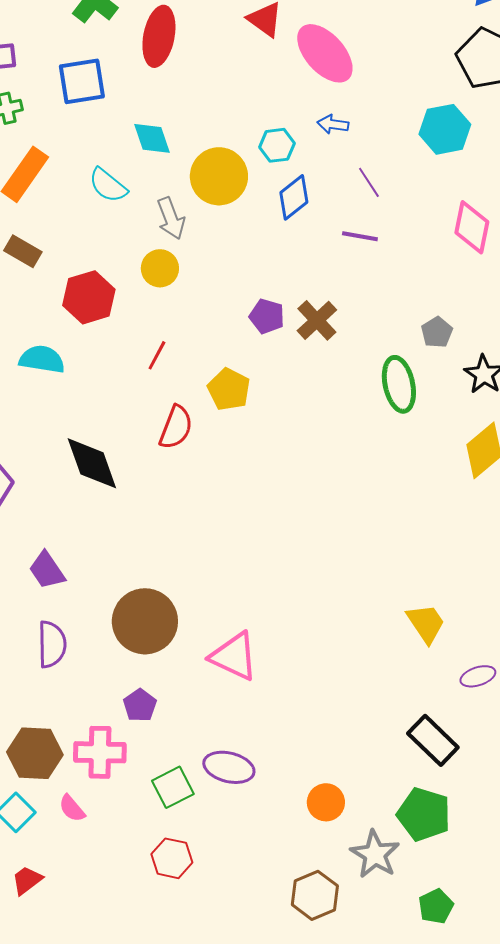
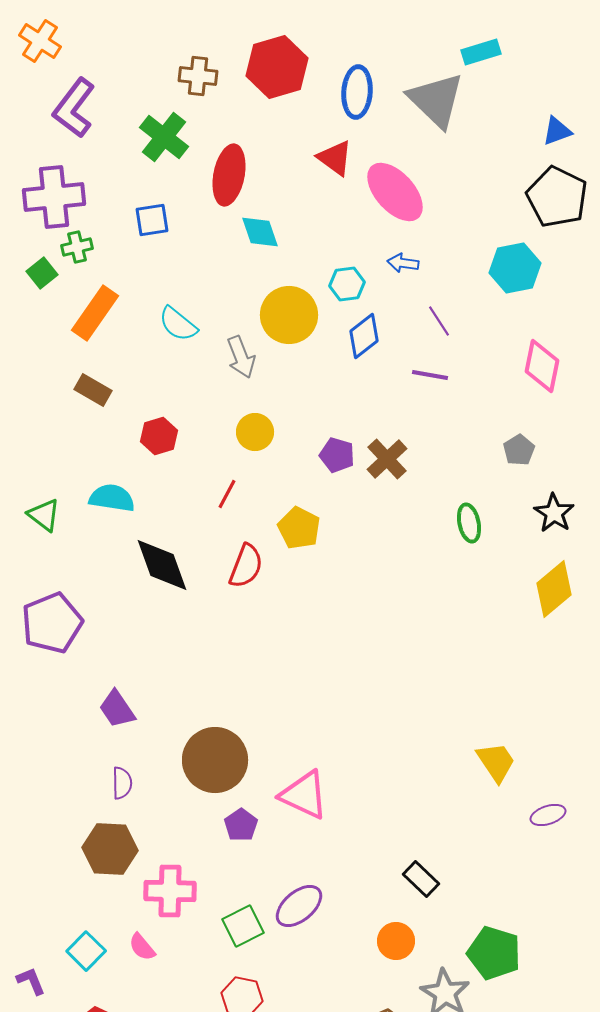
blue square: (82, 81) -> (152, 220), size x0.7
cyan diamond: (152, 138) -> (260, 232), moved
yellow circle: (160, 268) -> (255, 432), moved
red hexagon: (89, 297) -> (159, 436), size x0.7
gray pentagon: (437, 332) -> (519, 450), moved
green ellipse: (399, 384) -> (469, 523), size x0.7
black diamond: (92, 463) -> (162, 565), moved
purple semicircle: (52, 644) -> (122, 783), size x0.7
purple pentagon: (140, 705) -> (241, 825), moved
black rectangle: (433, 740) -> (421, 879), moved, size x0.7
brown hexagon: (35, 753) -> (110, 849), moved
purple ellipse: (229, 767) -> (299, 906), turned -54

